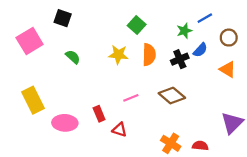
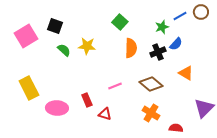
black square: (63, 18) -> (55, 26), moved
brown circle: (229, 38) -> (201, 12), moved
yellow star: (118, 55) -> (87, 46), moved
orange triangle: (228, 69) -> (186, 73), moved
orange cross: (171, 143) -> (151, 113), moved

